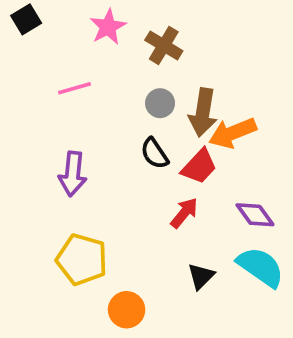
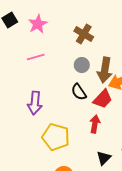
pink star: (108, 27) -> (38, 24), moved
red arrow: (184, 213) -> (95, 124), turned -30
yellow pentagon: (82, 259) -> (56, 137), moved

